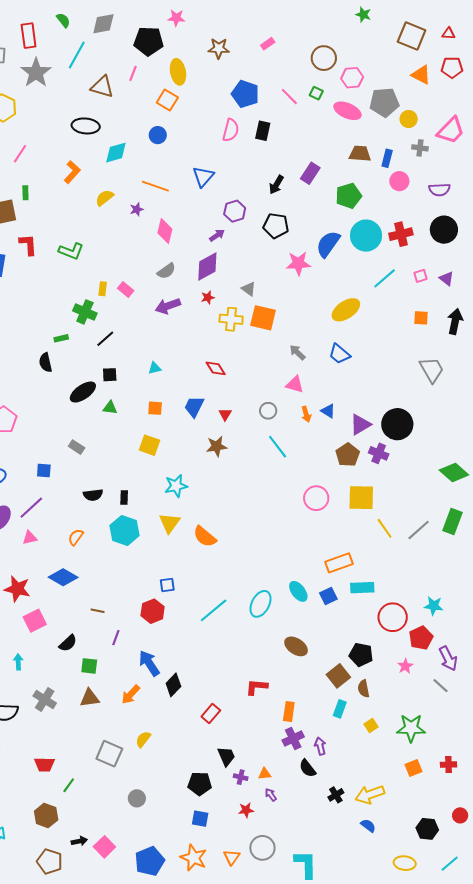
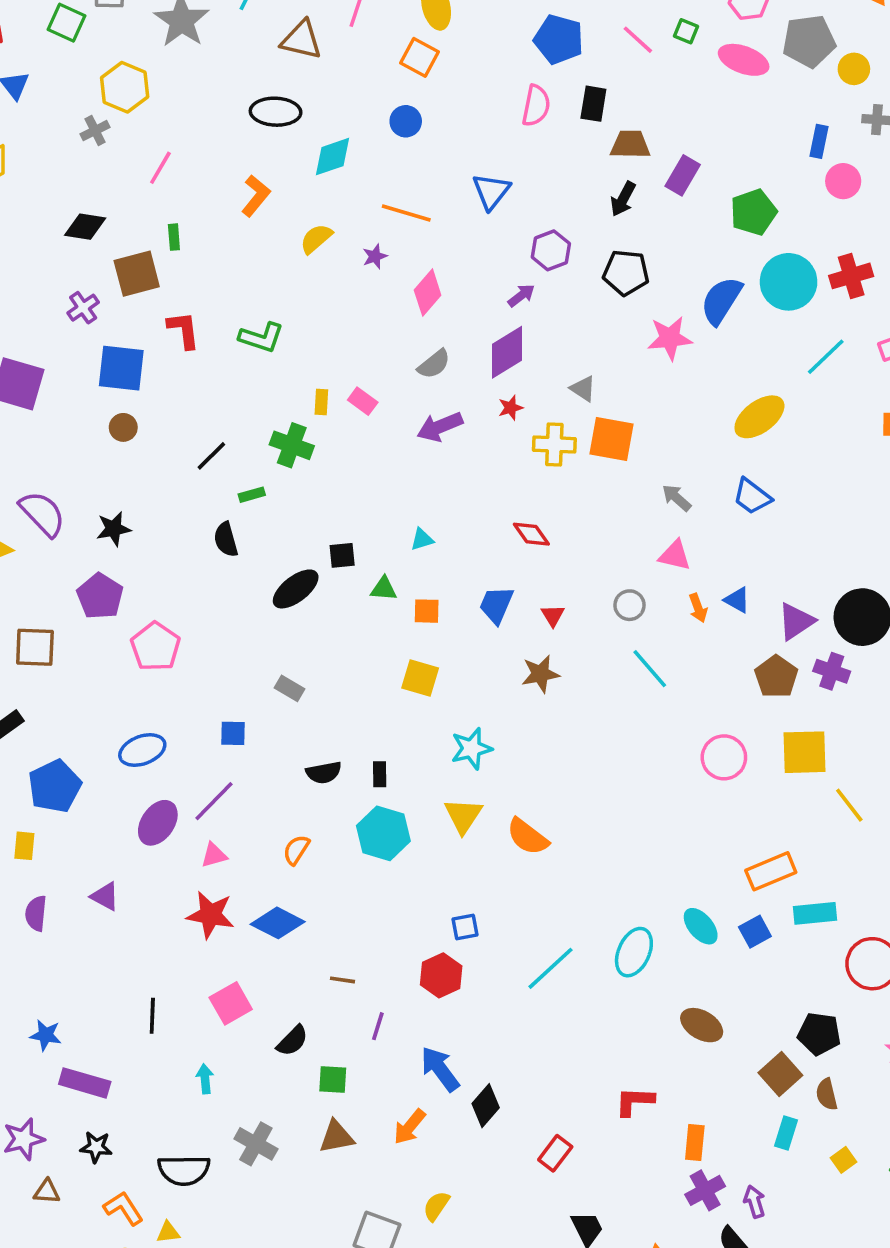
brown trapezoid: (360, 154) -> (630, 145), moved
pink diamond: (165, 231) -> (428, 293), turned 30
black line: (105, 339) -> (211, 456), moved
green triangle: (110, 408) -> (384, 589), moved
red star: (17, 589) -> (211, 915), moved

